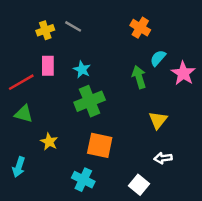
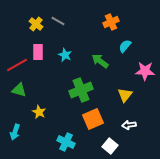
orange cross: (140, 28) -> (111, 22), turned 35
yellow cross: (45, 30) -> (36, 24), turned -32
pink star: (183, 73) -> (145, 71), moved, turned -30
green arrow: (139, 77) -> (100, 61), moved, turned -36
green cross: (90, 101) -> (81, 90), moved
orange square: (100, 145) -> (93, 119), moved, turned -35

